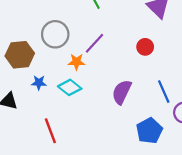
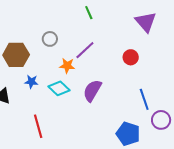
gray circle: (55, 34) -> (50, 39), size x0.6
purple semicircle: (122, 92) -> (92, 91), moved
blue pentagon: (149, 131) -> (128, 134), turned -30

